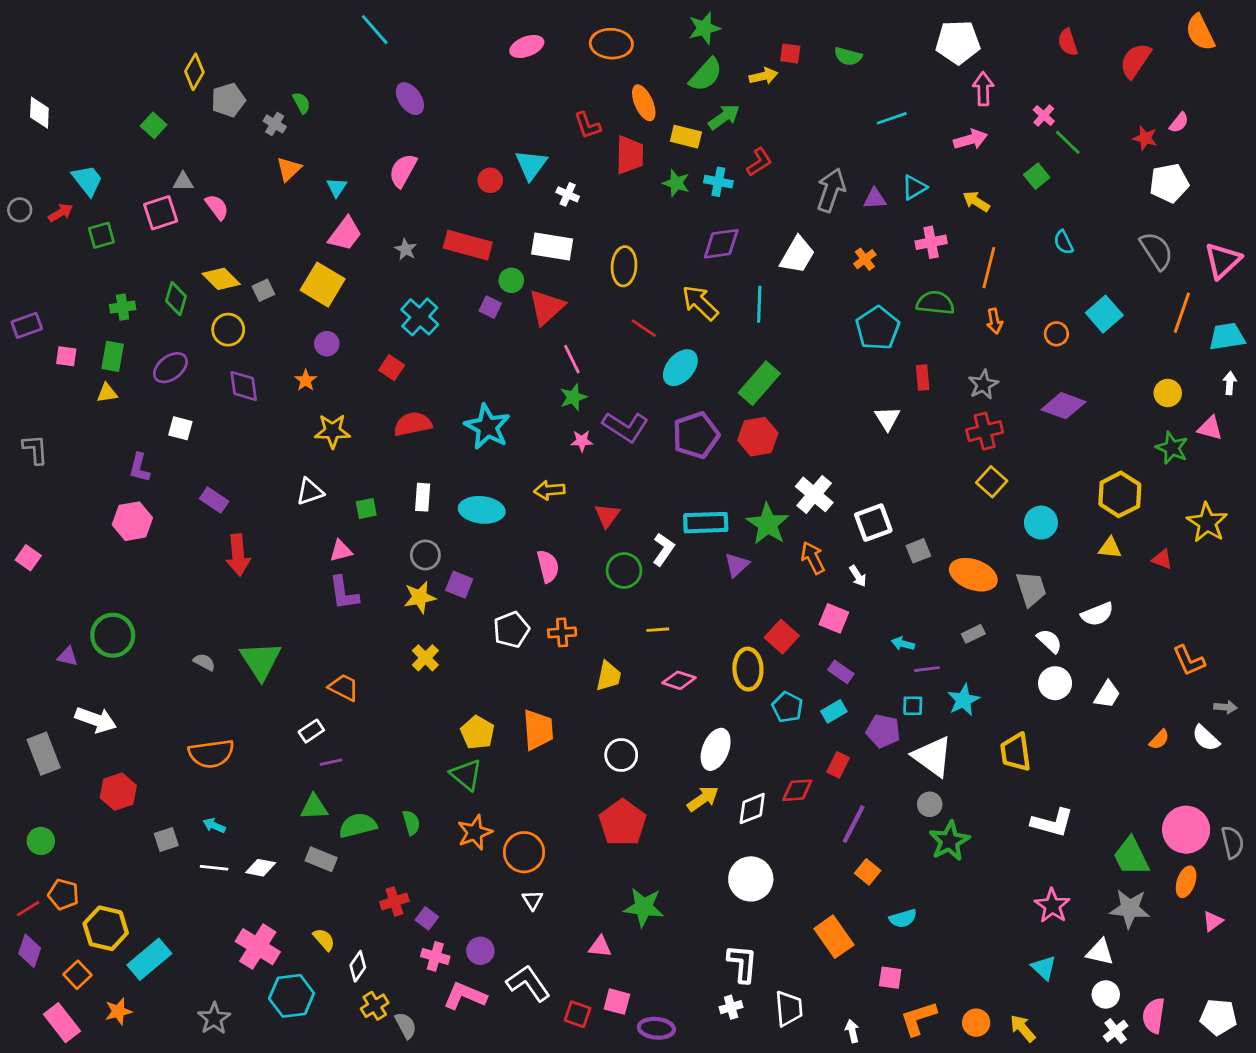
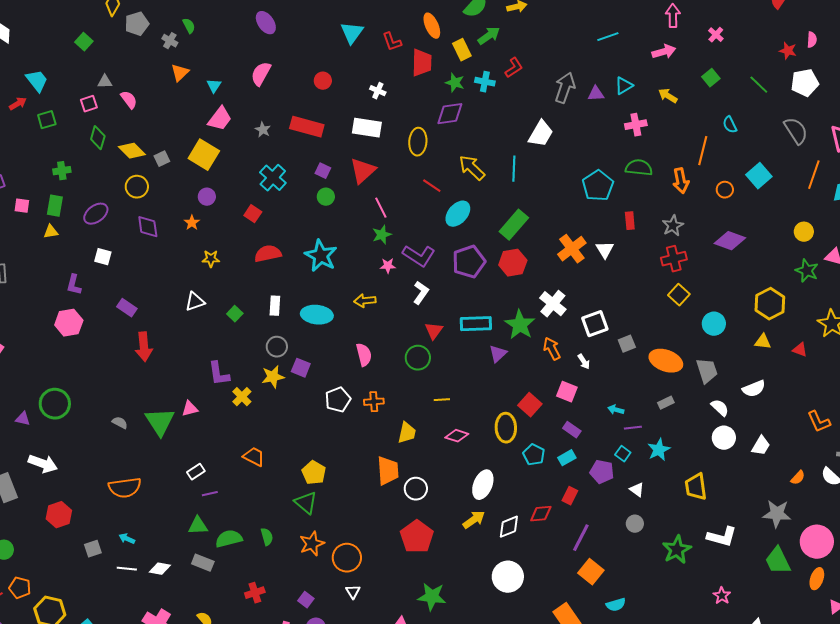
pink semicircle: (1179, 123) -> (812, 40), turned -35
yellow rectangle: (686, 137) -> (462, 50), turned 50
green line: (1068, 142) -> (759, 85), moved
cyan triangle: (531, 165) -> (352, 33), moved
pink square: (161, 213) -> (89, 104), size x0.7
purple diamond: (721, 244) -> (450, 114), moved
orange cross: (865, 259) -> (572, 249), moved, size x1.8
orange line: (989, 268) -> (703, 151), moved
green circle: (511, 280) -> (326, 197), moved
green diamond: (176, 299) -> (98, 138), moved
orange arrow: (994, 321) -> (681, 181), size x1.4
yellow star: (332, 431) -> (211, 259), size x0.7
green square: (366, 508) -> (235, 314), turned -35
red triangle: (607, 516) -> (434, 331), moved
white L-shape: (663, 549) -> (421, 293), moved
pink triangle: (341, 551) -> (190, 409), moved
yellow cross: (425, 658) -> (242, 397), moved
orange trapezoid: (344, 687) -> (254, 457), moved
cyan square: (913, 706) -> (623, 454), turned 35
orange trapezoid: (538, 730) -> (388, 471), moved
white triangle: (932, 756) -> (637, 490), size x0.5
green star: (949, 841) -> (677, 550), moved
orange square: (868, 872) -> (591, 572), size x1.4
pink star: (1052, 906) -> (722, 596), size x0.7
gray star: (1130, 909) -> (777, 514), moved
purple square: (427, 918) -> (306, 600), moved

